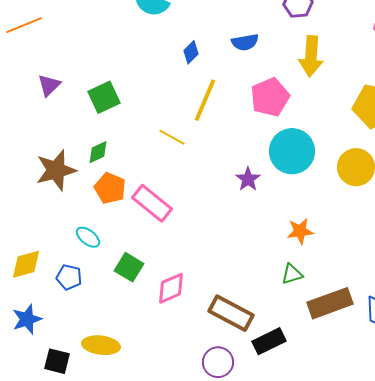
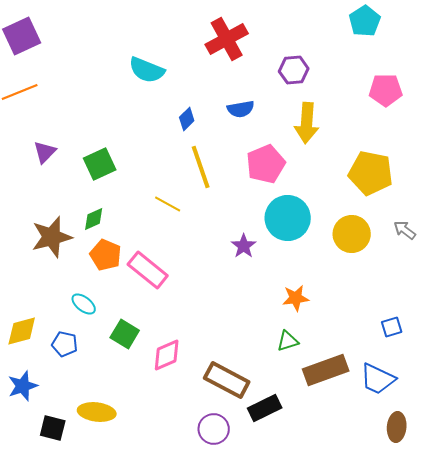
yellow line: (205, 100) -> (201, 167), turned -42

